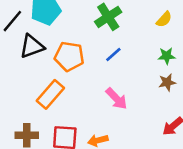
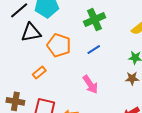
orange rectangle: (50, 94) -> (39, 72), size x0.6

